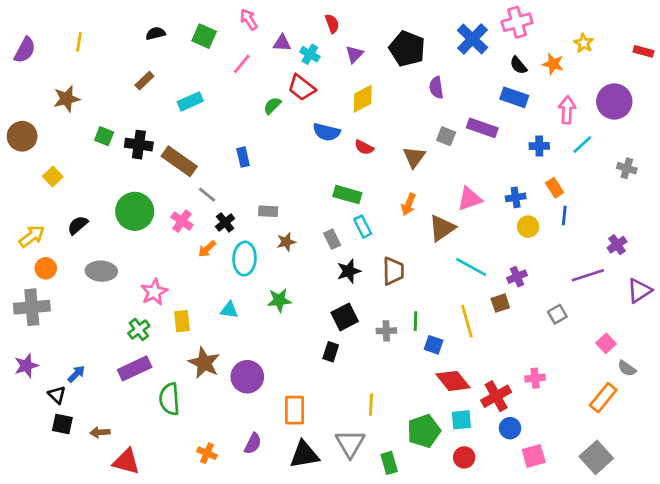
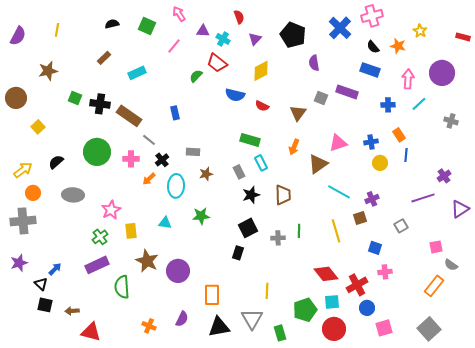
pink cross: (182, 221) -> (131, 159), turned -35
pink square: (606, 343) -> (436, 247), turned 32
blue square: (434, 345) -> (375, 248), moved
red circle: (464, 457) -> (334, 329), size x1.5

